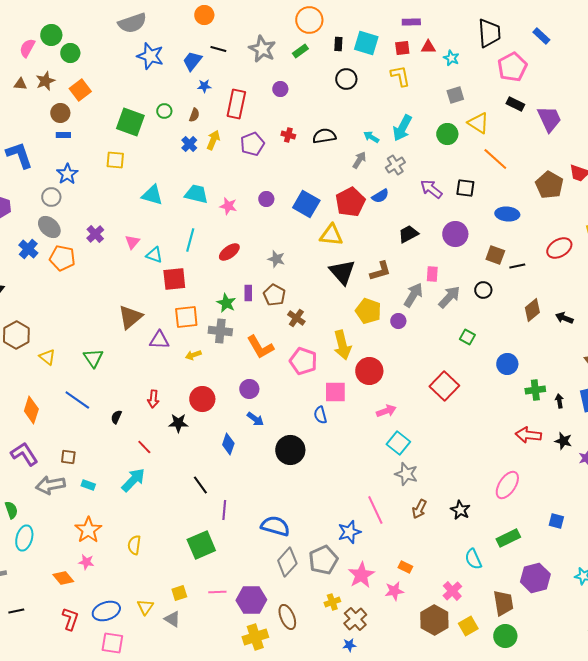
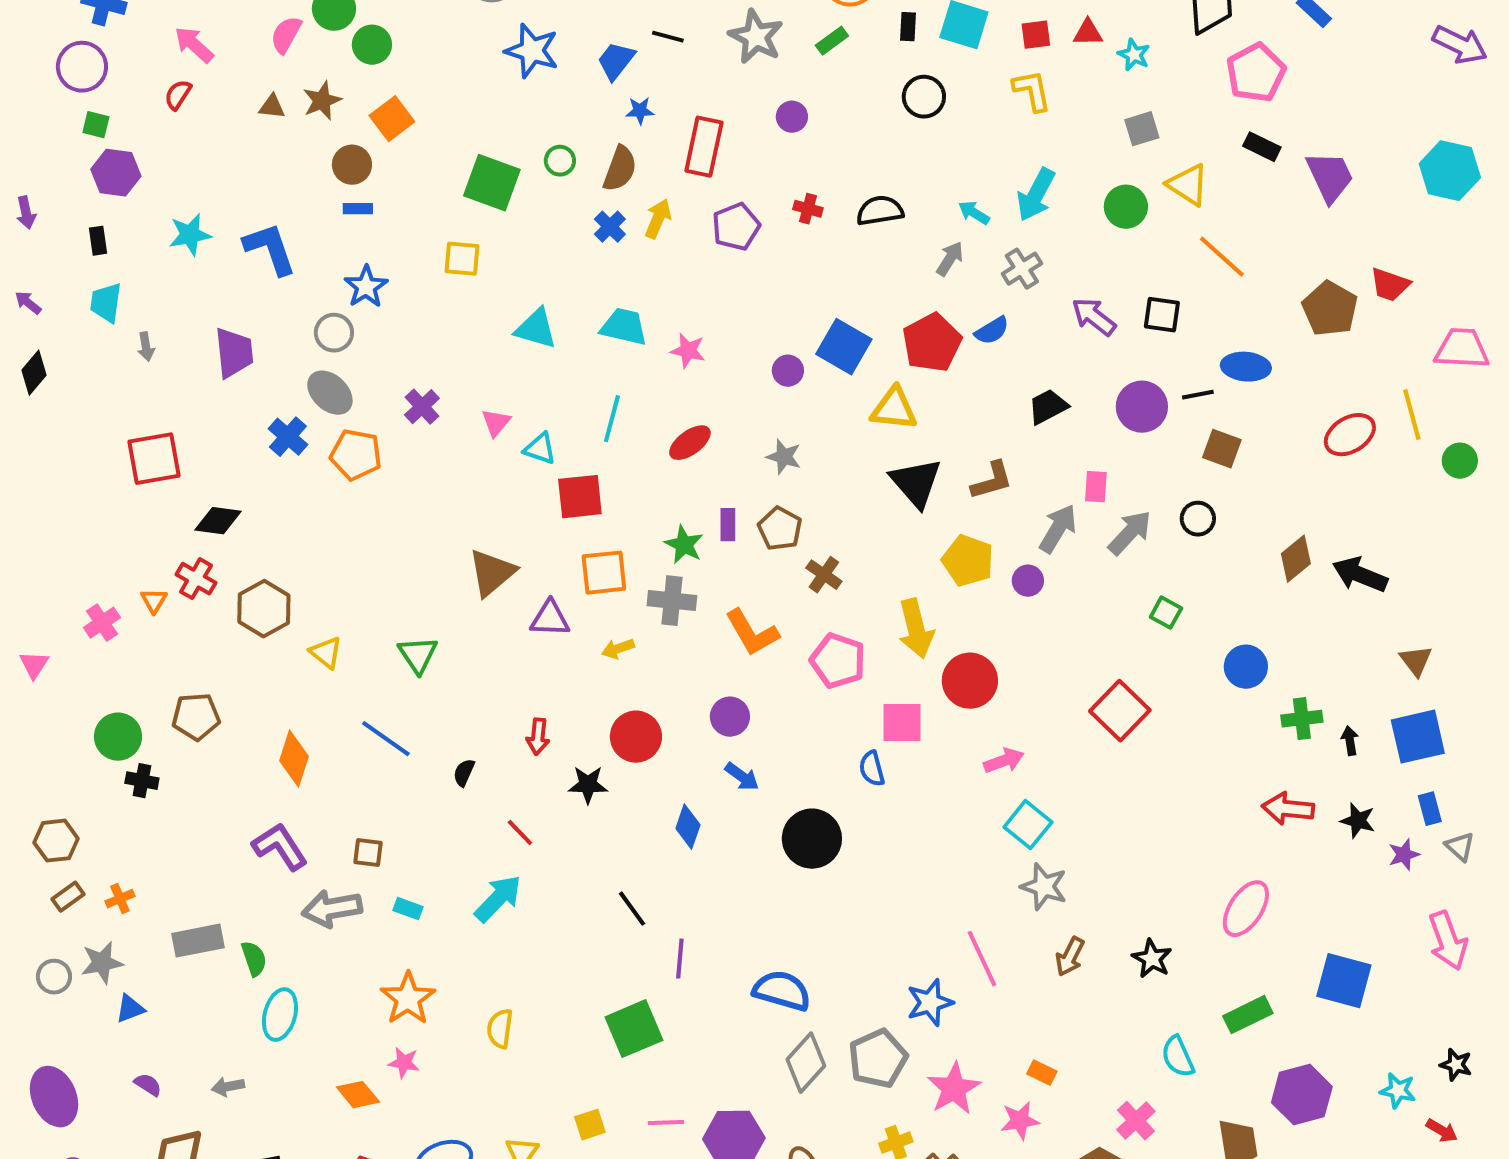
brown semicircle: (194, 115) -> (620, 169), size x1.6
purple circle: (266, 199) -> (788, 371), moved
black line: (517, 266) -> (1198, 395), moved
black arrow: (564, 318) -> (1360, 575), size x1.5
blue square: (556, 521) -> (1344, 981), size x1.8

